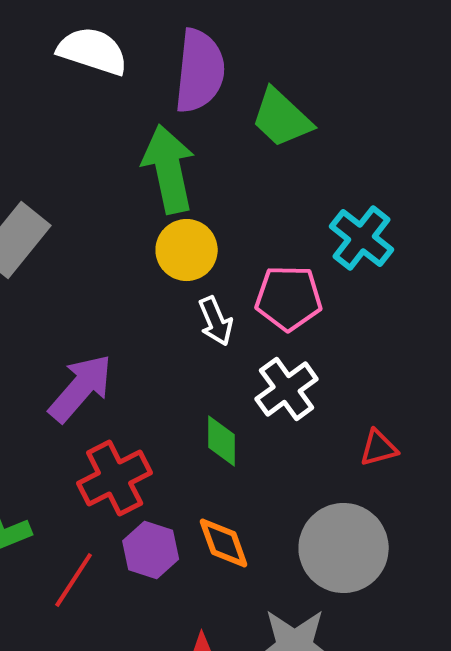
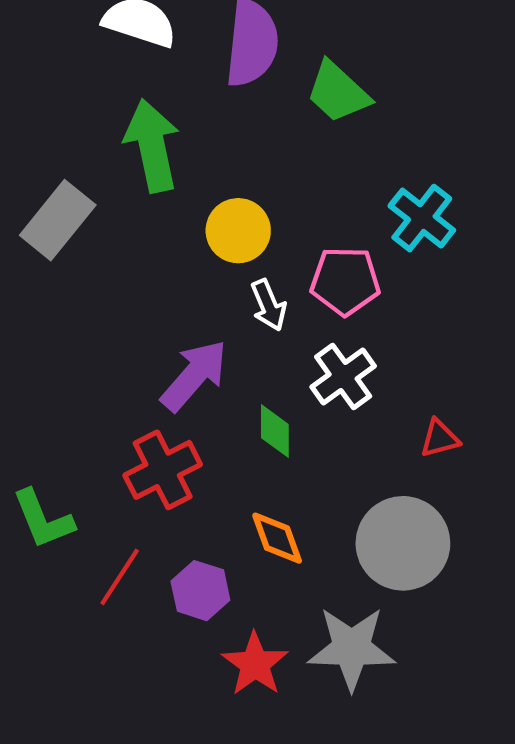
green arrow: (169, 169) -> (152, 146), moved
purple arrow: (81, 388) -> (194, 375), moved
purple hexagon: (151, 550) -> (200, 591), moved

